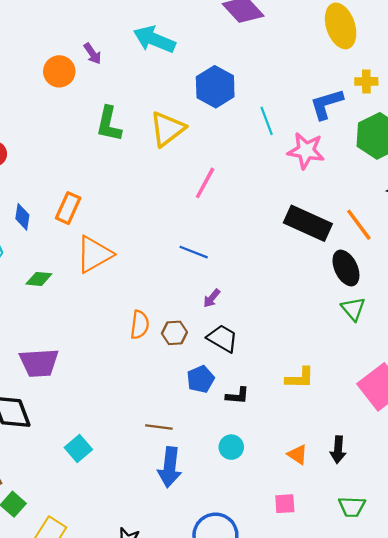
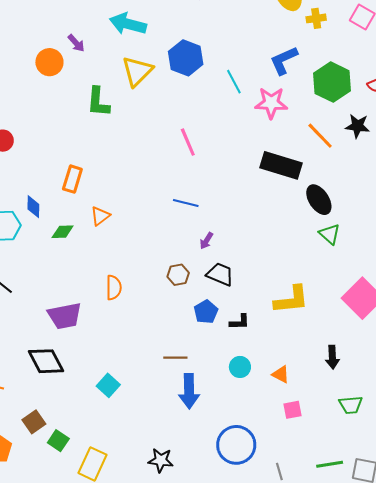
yellow cross: (366, 81) -> (316, 18), moved
yellow triangle: (167, 129) -> (137, 71), moved
pink line: (205, 183) -> (188, 142), turned -44
blue diamond: (22, 217) -> (33, 207), moved
orange line: (359, 225) -> (320, 136), moved
orange triangle: (94, 254) -> (100, 216), size x0.6
green diamond: (39, 279) -> (63, 232), moved
orange semicircle: (140, 325) -> (114, 288), moved
yellow L-shape: (300, 378) -> (291, 300), size x1.4
orange triangle: (298, 455) -> (281, 374), moved

